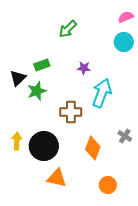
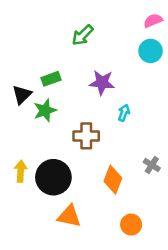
purple star: (84, 68) -> (102, 83), size x1.5
cyan arrow: (102, 93) -> (124, 113), size x0.5

